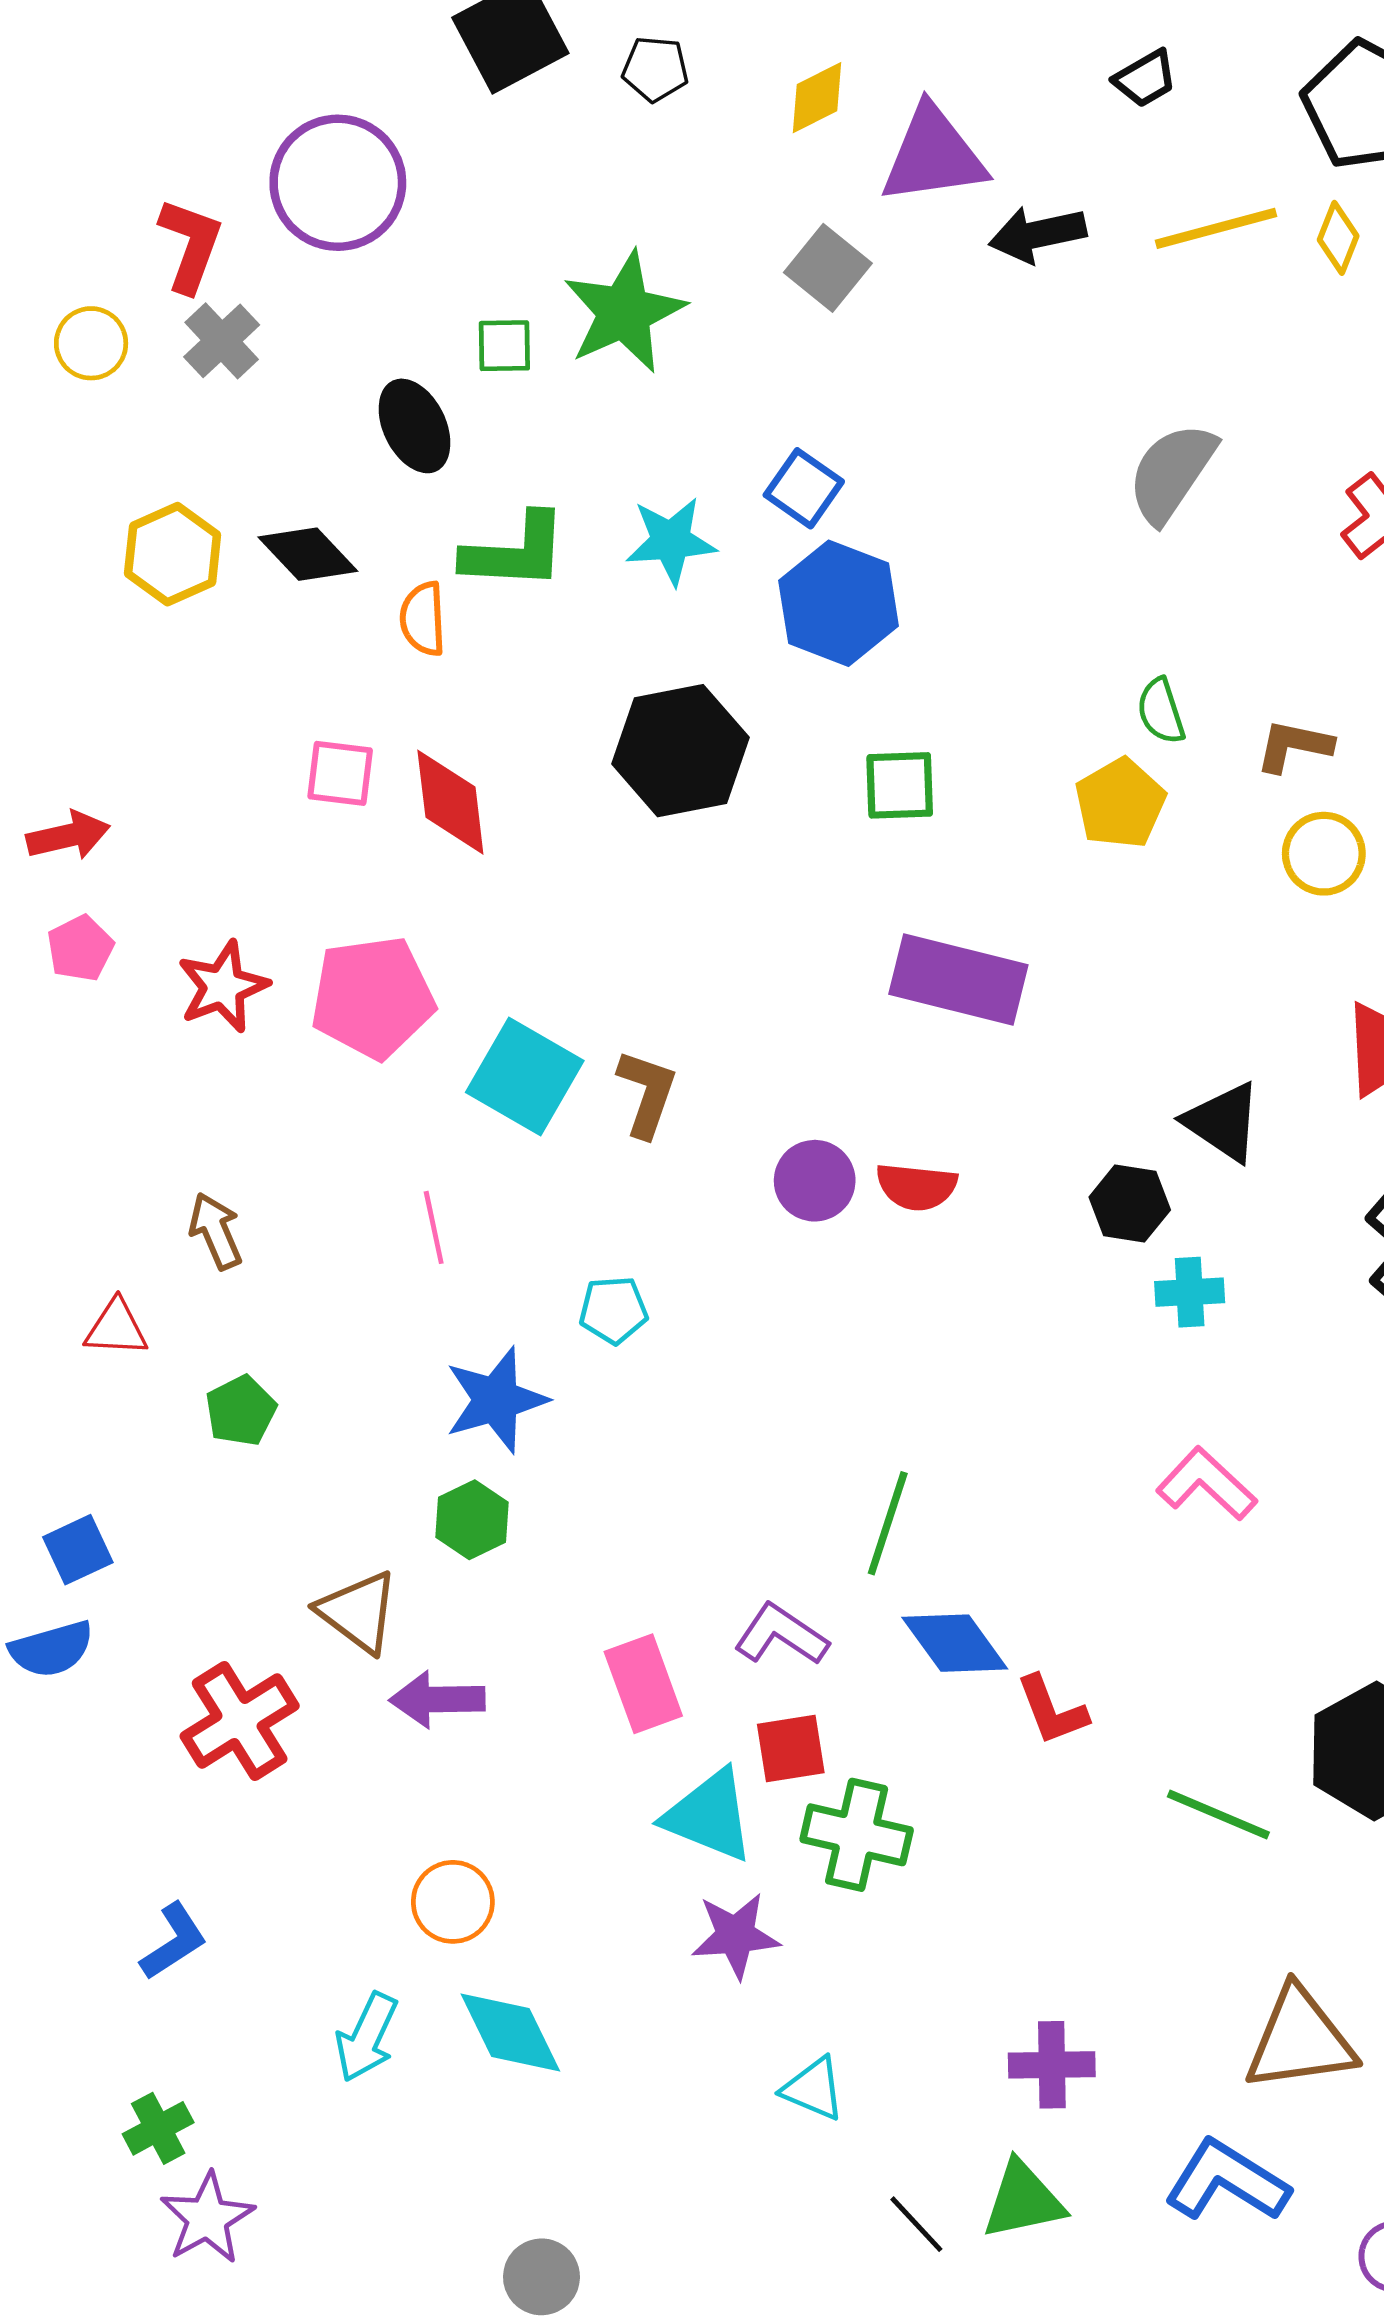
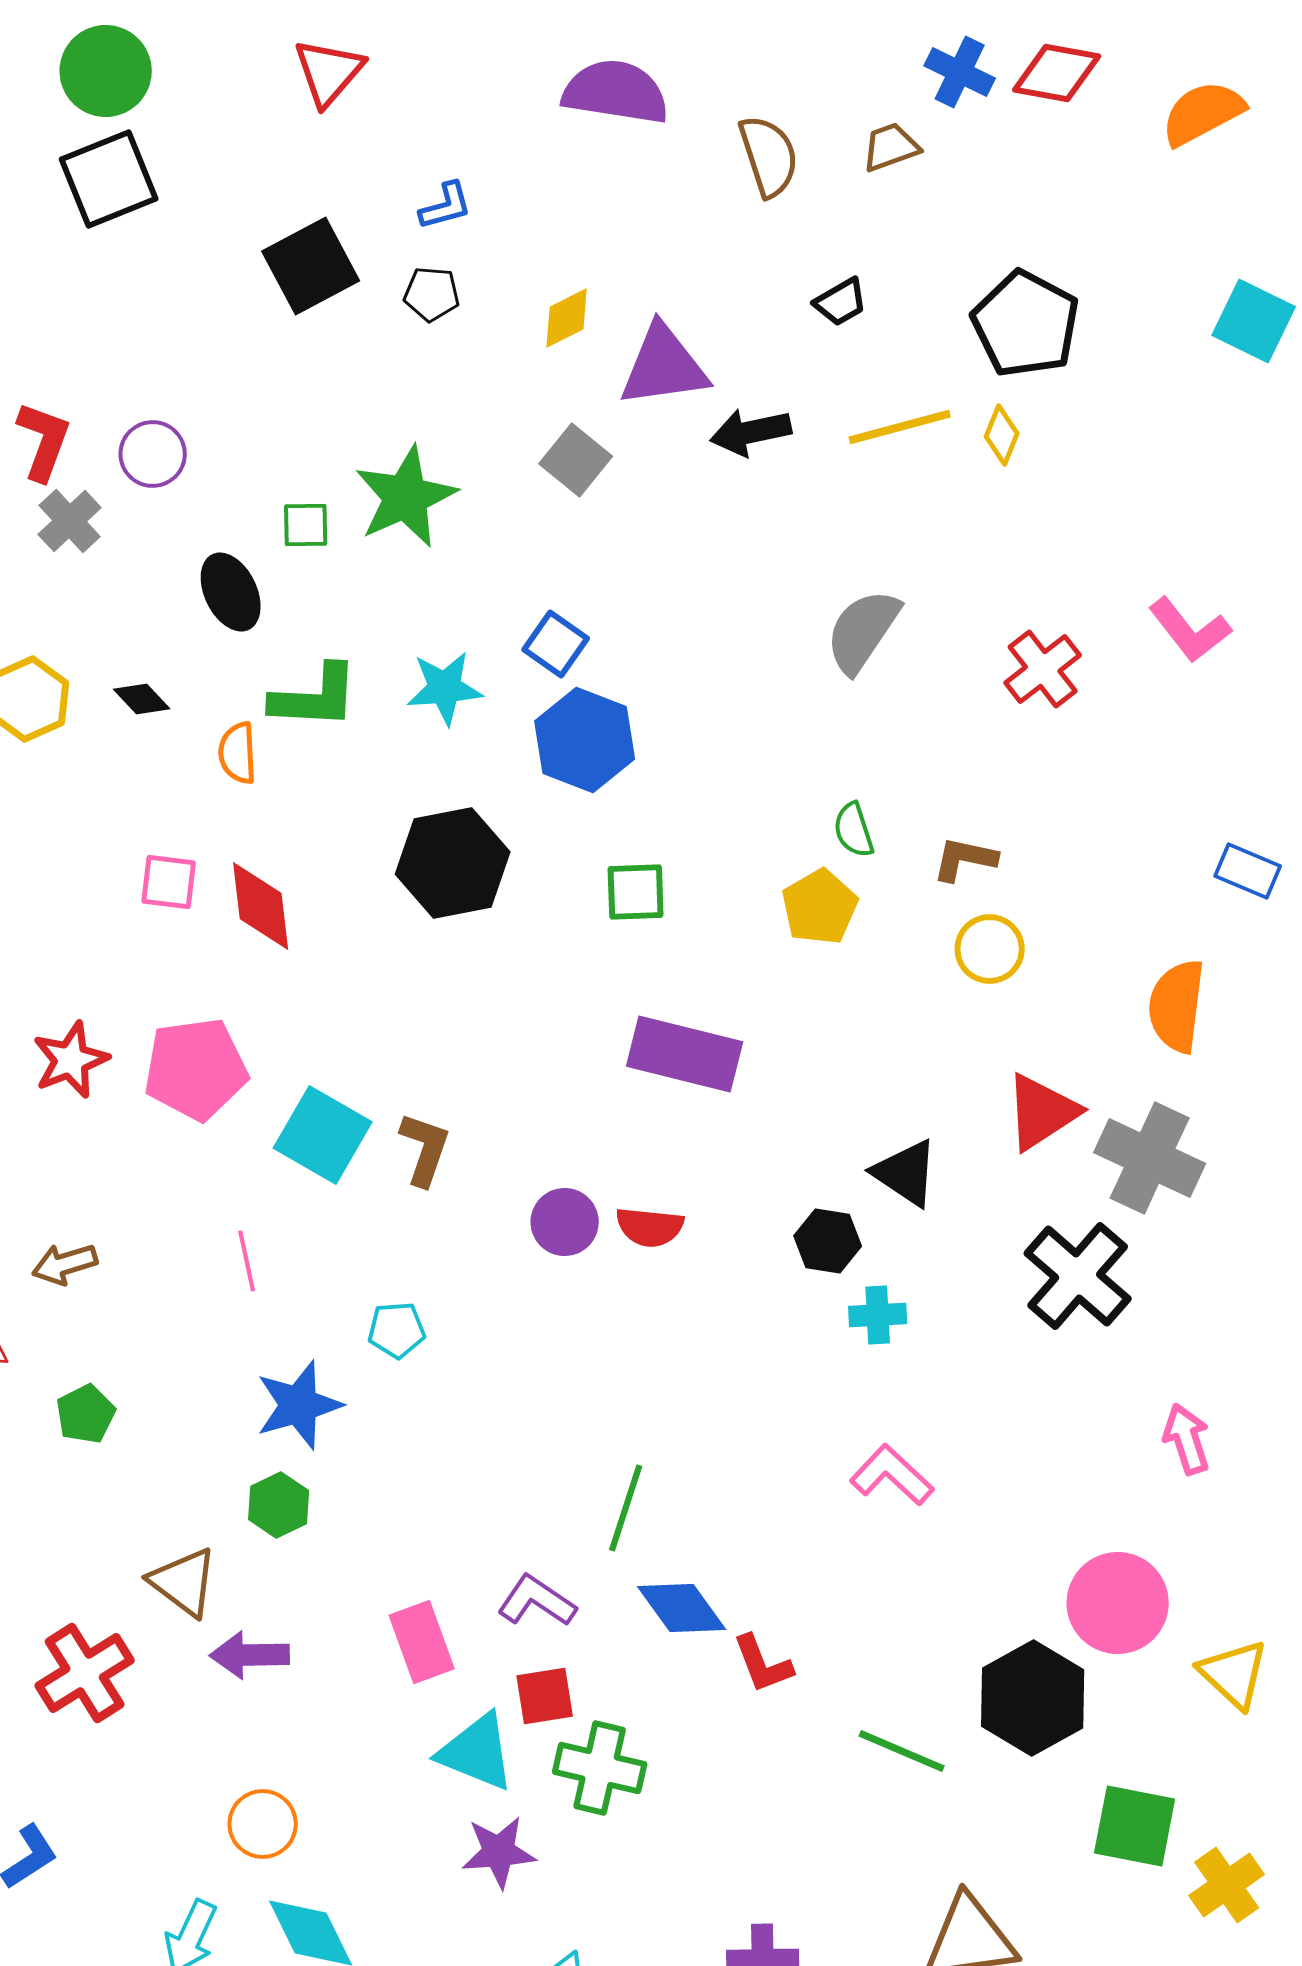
purple circle: (338, 183) -> (153, 454), moved, size x0.6
black diamond: (308, 554) -> (142, 699), size x0.7
brown arrow: (216, 1231) -> (65, 1264), turned -84

